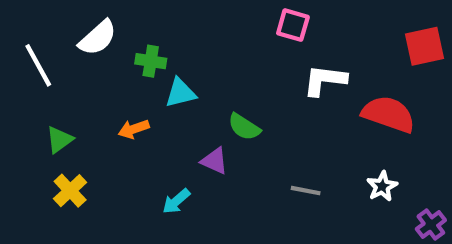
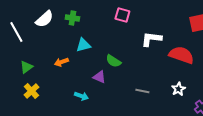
pink square: (293, 25) -> (122, 15), moved
green cross: (151, 61) -> (72, 18), moved
cyan arrow: (176, 201) -> (81, 96), turned -120

